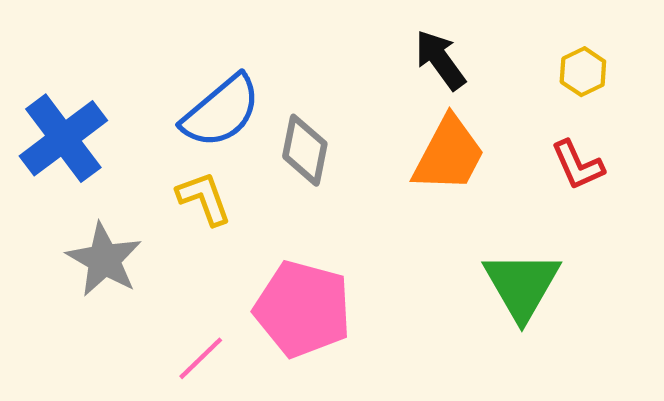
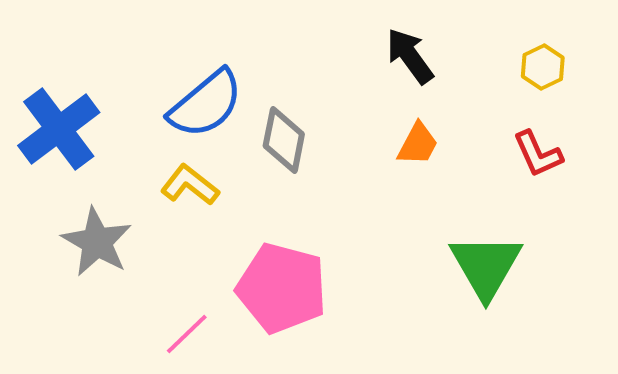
orange trapezoid: (449, 154) -> (418, 144), size x0.6
yellow L-shape: (204, 198) -> (190, 185), turned -32

